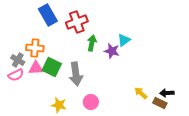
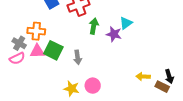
gray arrow: (76, 74) -> (78, 57), size x0.6
yellow arrow: (141, 93) -> (143, 76), turned -40
black arrow: (167, 93) -> (169, 76), turned -104
yellow star: (59, 105) -> (72, 89), moved

